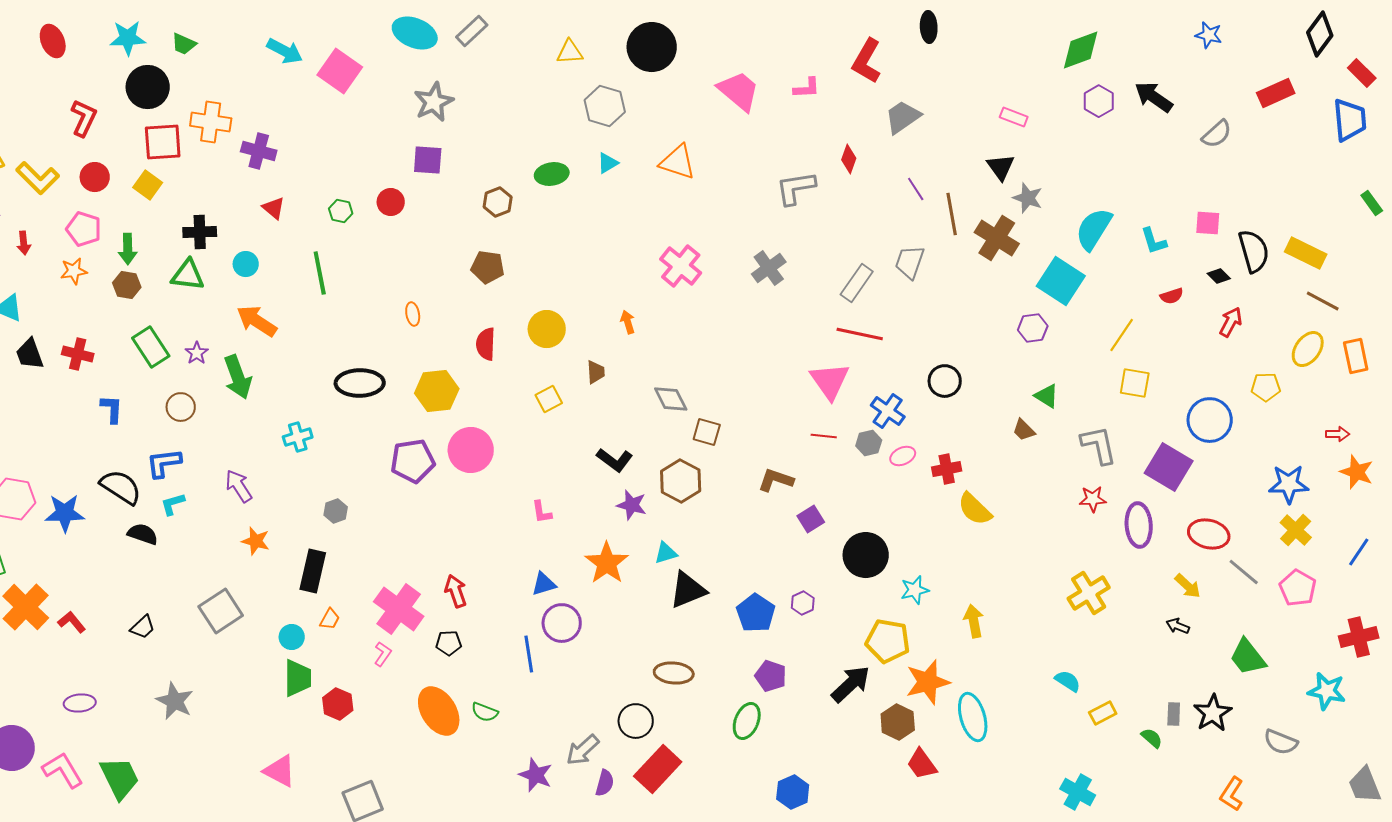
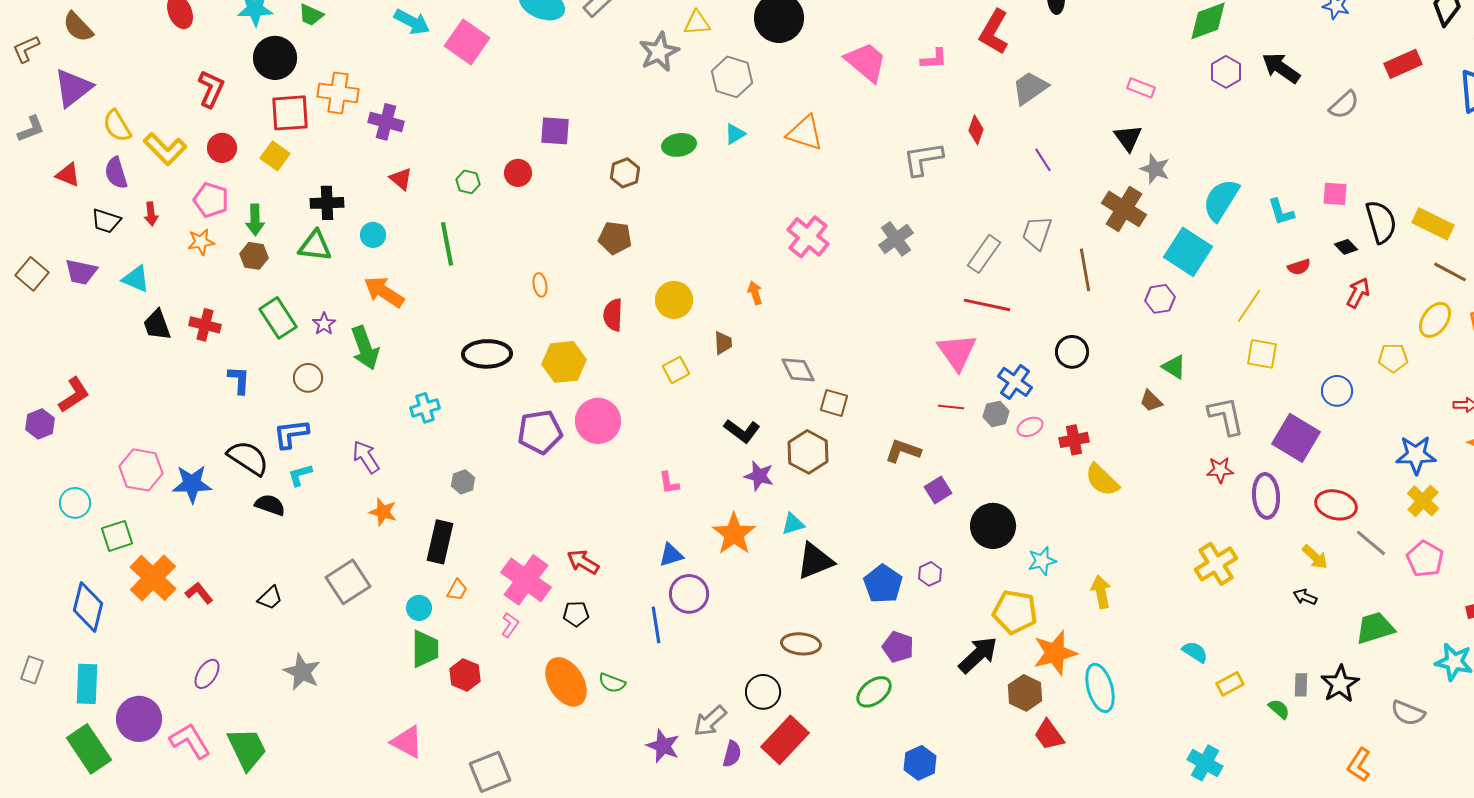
gray star: (434, 102) -> (659, 52), moved
brown line: (952, 214) -> (1085, 270), moved
blue circle: (1210, 420) -> (1337, 391), size x0.7
red arrow: (456, 591) -> (583, 562), turned -40
green trapezoid: (1248, 657) -> (1375, 628), turned 111
purple ellipse: (80, 703) -> (207, 674), turned -52
green ellipse: (747, 721) -> (874, 692), turned 30

